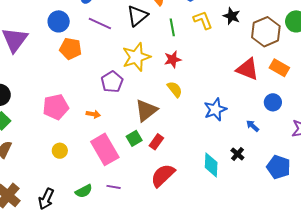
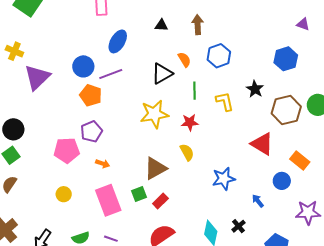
yellow L-shape: (203, 20) -> (225, 101), moved
purple line: (100, 24) -> (111, 74), moved, turned -55
orange rectangle: (279, 68) -> (300, 160), moved
purple pentagon: (112, 82) -> (91, 131), moved

